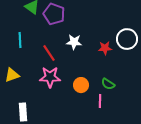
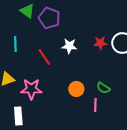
red star: (105, 48) -> (100, 43), moved
pink star: (50, 77) -> (31, 89), moved

